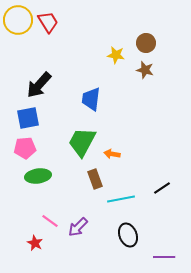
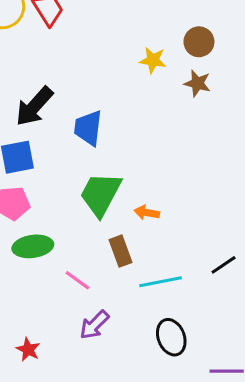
blue trapezoid: (91, 99) -> (88, 128), moved
pink line: (50, 221) -> (77, 280), moved

